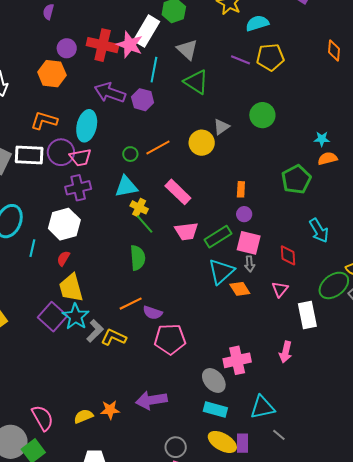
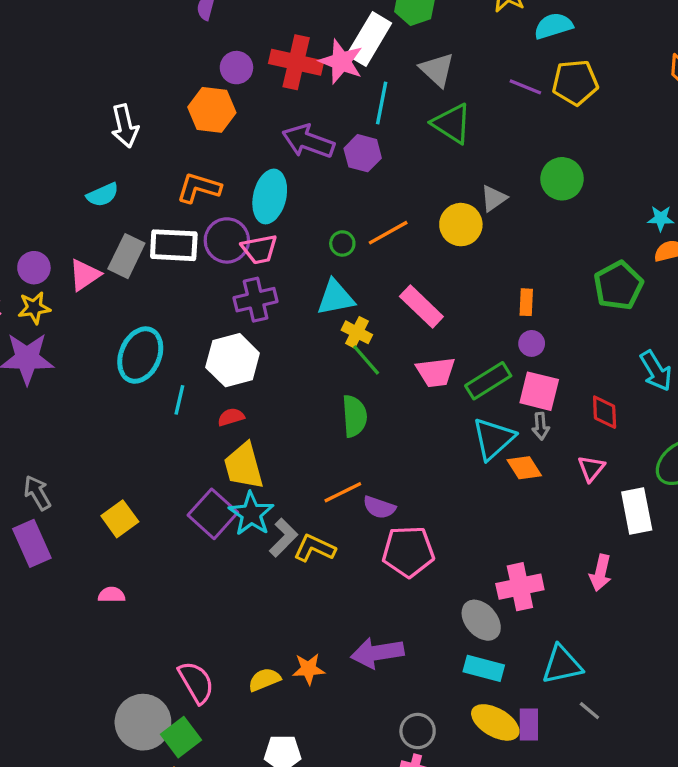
red semicircle: (63, 258) -> (231, 417), turned 42

